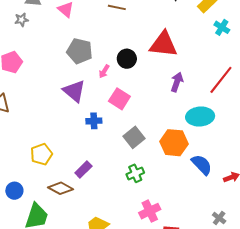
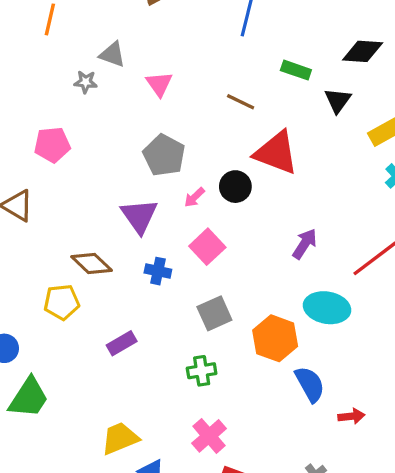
red triangle: (163, 44) -> (276, 153), moved
brown diamond: (60, 188) -> (92, 264), moved
pink cross: (150, 211) -> (209, 436), turned -30

